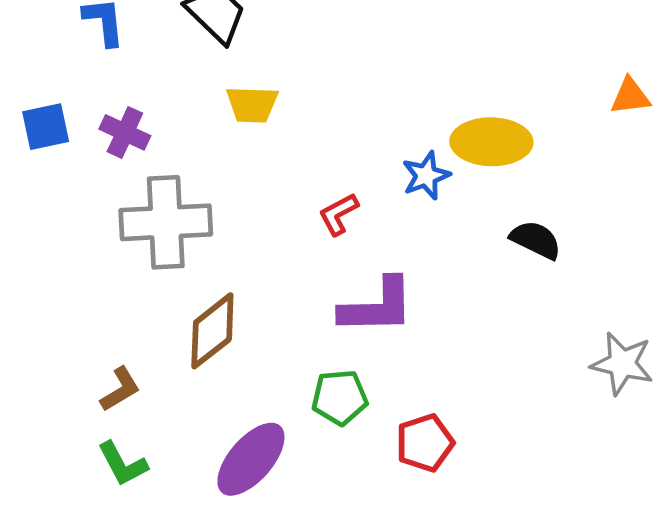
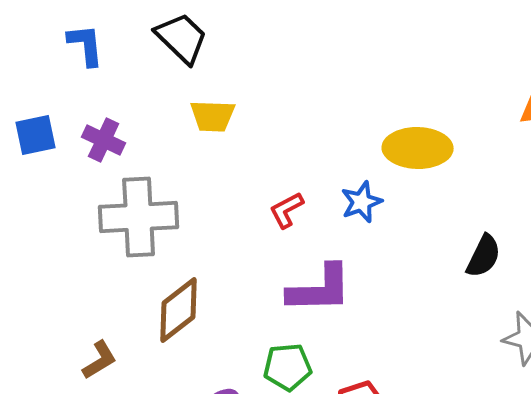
blue star: (426, 176) -> (362, 202), moved
black semicircle: (536, 240) -> (484, 256), moved, turned 90

